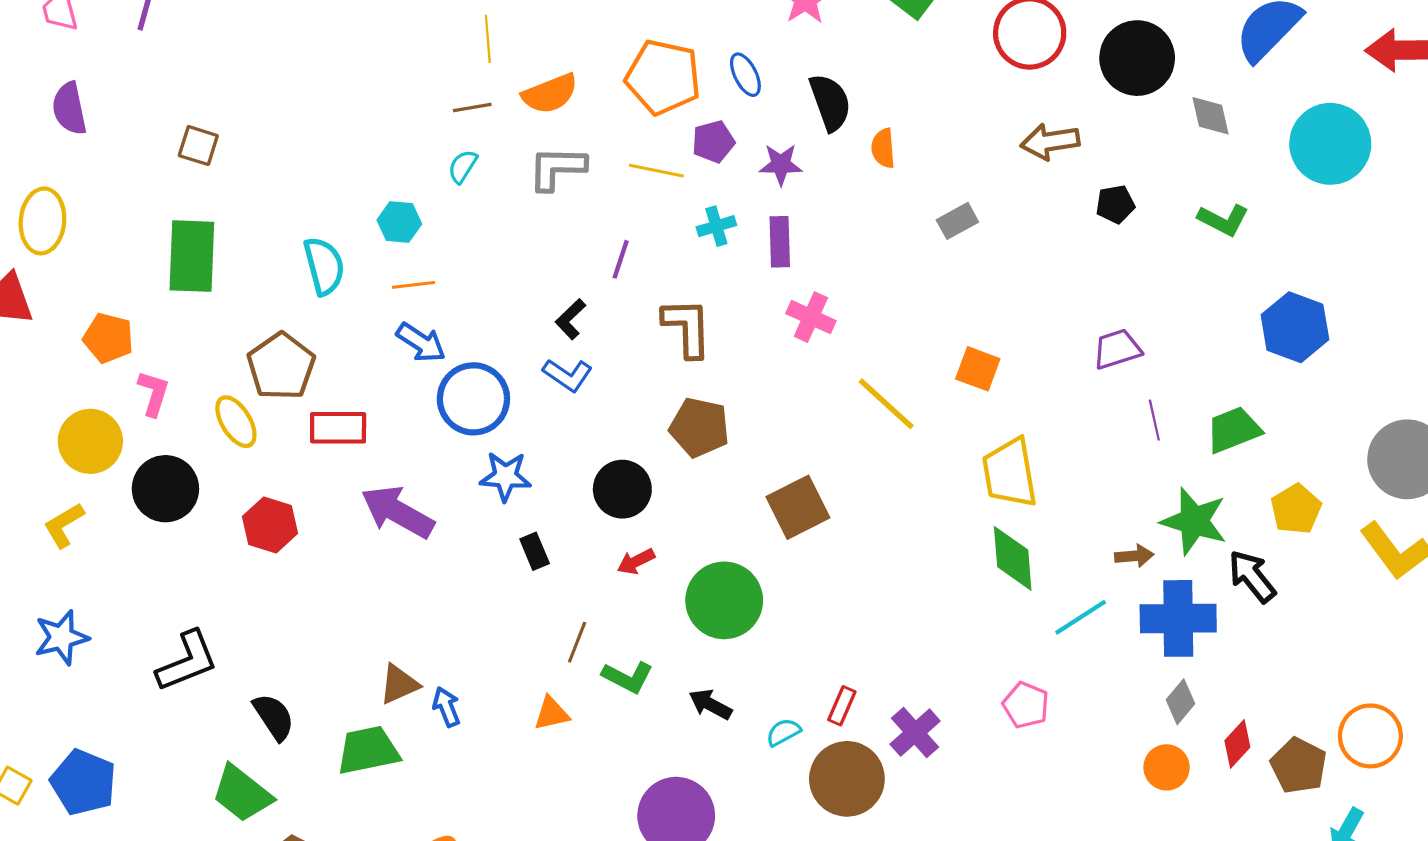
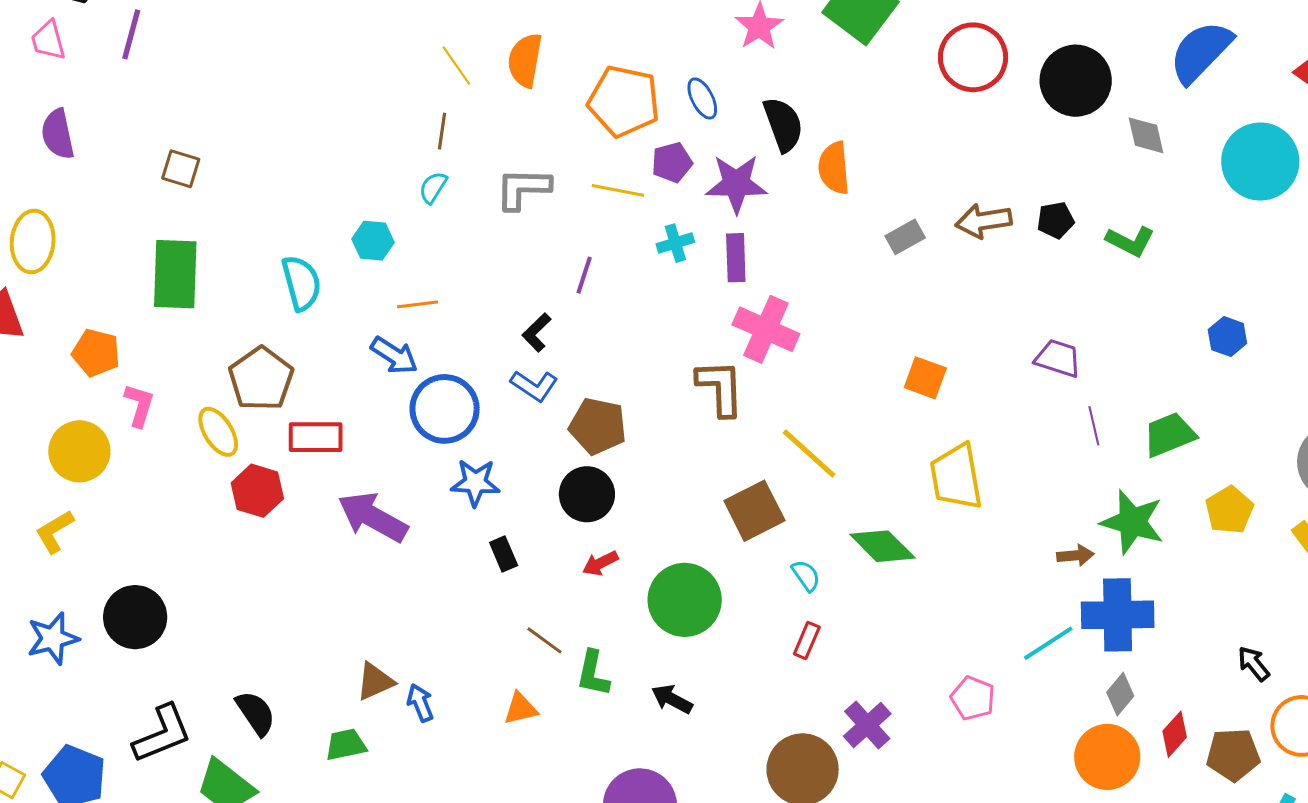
yellow line: (488, 39) -> (456, 66), turned -30
orange semicircle: (550, 94) -> (525, 60), moved, turned 122
brown line: (472, 108) -> (442, 131), turned -72
brown arrow: (1050, 142) -> (984, 221), moved
orange semicircle: (883, 148) -> (834, 168), size x1.4
purple star: (781, 164) -> (736, 184), size x1.5
green L-shape: (1223, 220) -> (1130, 241), moved
orange line: (413, 285) -> (418, 304), moved
pink cross: (811, 317) -> (766, 329), size x1.4
blue hexagon: (1295, 327) -> (1227, 337), size x0.6
brown L-shape: (687, 328) -> (720, 388), moved
purple trapezoid: (1117, 349) -> (1058, 358), turned 36
yellow line: (886, 404) -> (809, 454), moved
brown pentagon: (699, 427) -> (598, 426), moved
black circle: (165, 489) -> (135, 617), moved
red hexagon: (270, 525) -> (257, 491), moved
green diamond: (1013, 558) -> (882, 546), moved, turned -40
black arrow: (1252, 576) -> (1254, 664), moved, size x0.7
cyan line: (1081, 617) -> (1048, 643), moved
brown line: (577, 642) -> (545, 640), turned -75
black L-shape: (187, 661) -> (162, 734), moved
green L-shape: (628, 677) -> (593, 673), turned 75
red rectangle: (842, 706) -> (807, 640), moved
cyan semicircle: (783, 732) -> (806, 576), moved, turned 84
green trapezoid: (368, 750) -> (346, 745), size x0.7
brown pentagon: (1299, 766) -> (1233, 755), turned -30
orange circle: (1167, 767) -> (1107, 757), size x1.5

